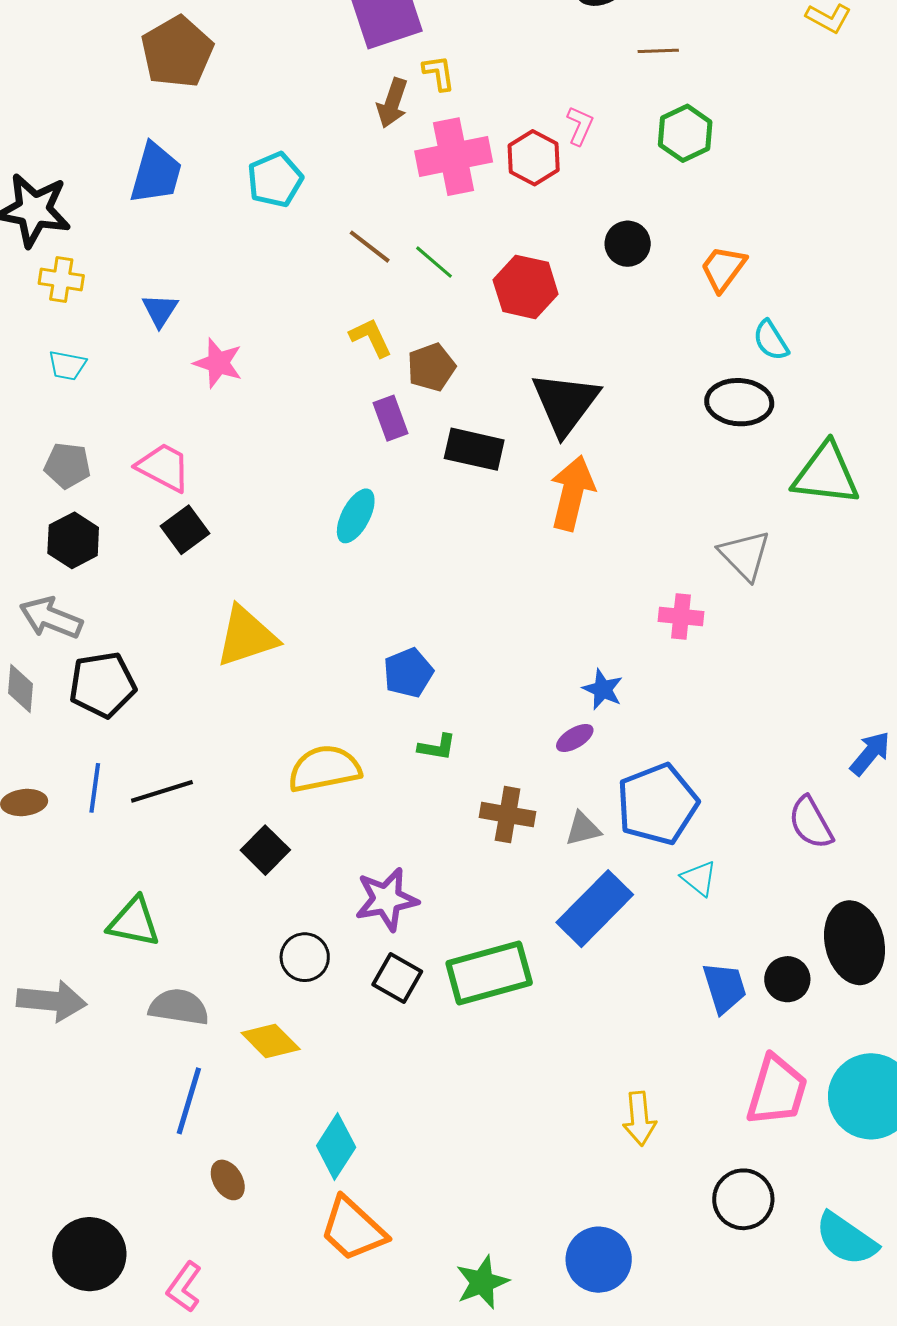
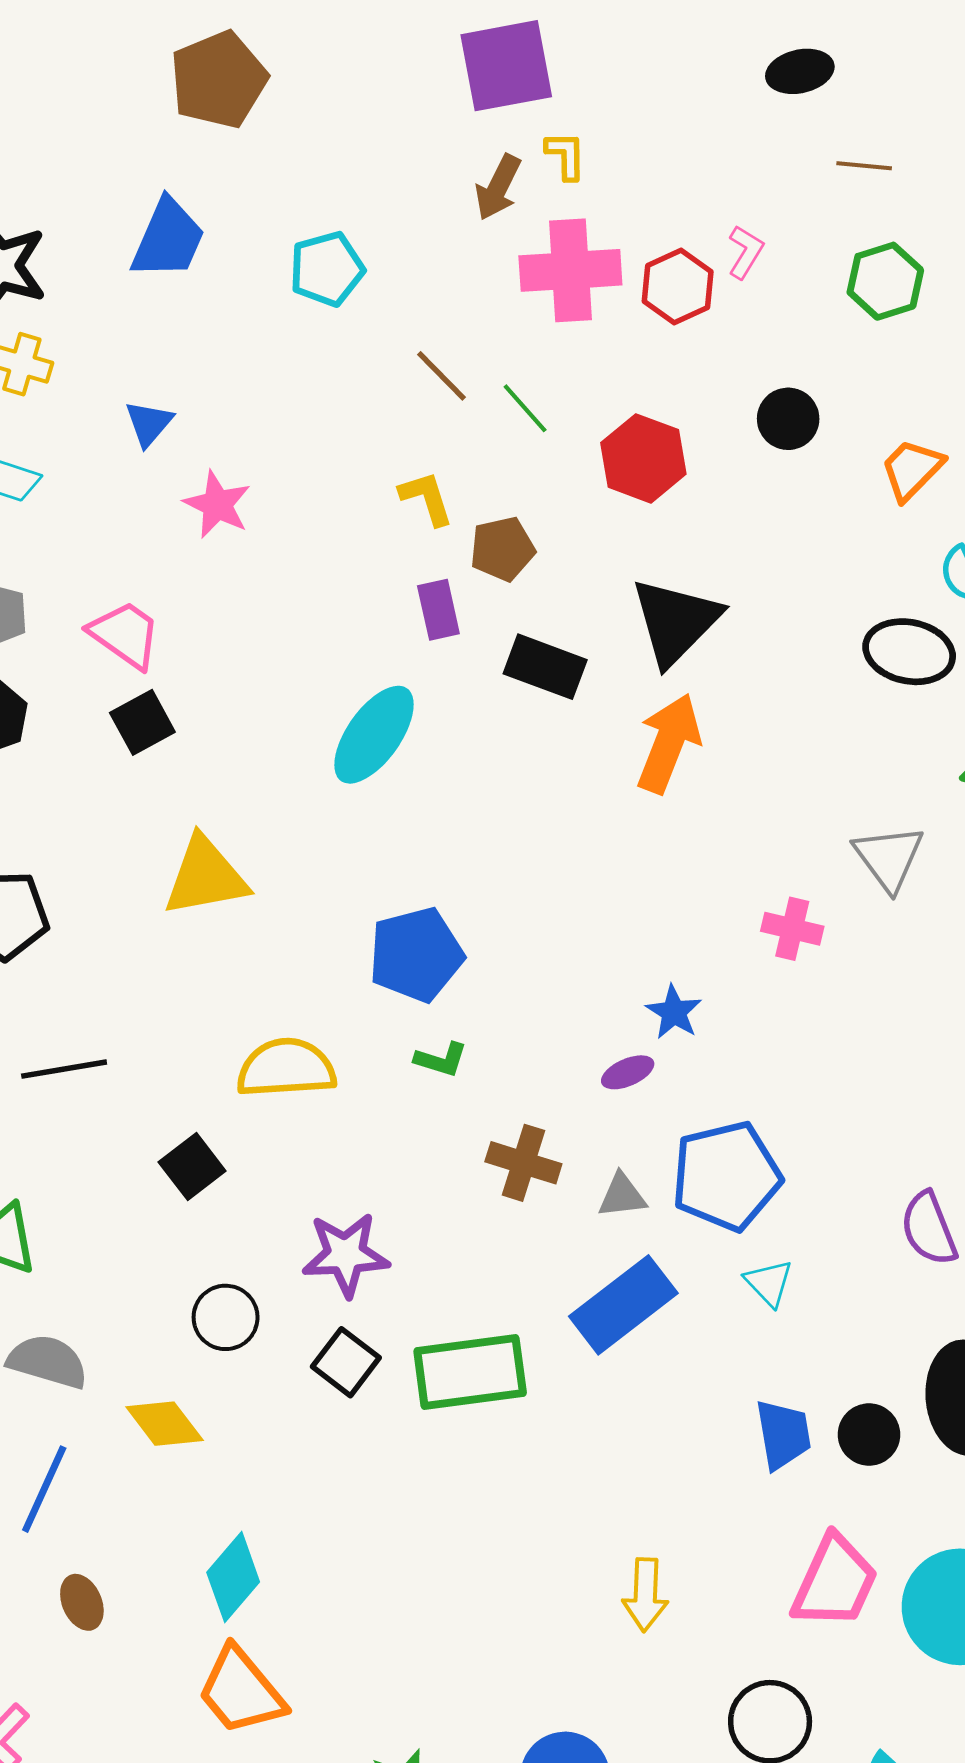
cyan ellipse: (356, 516) -> (374, 735), size x1.4
blue pentagon: (408, 673) -> (416, 955), size x1.4

